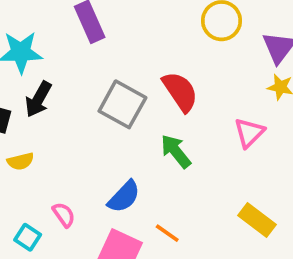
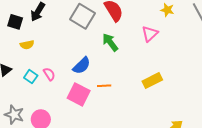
yellow rectangle: (257, 220) -> (152, 81), turned -66
orange line: (167, 233) -> (104, 86), turned -40
cyan square: (28, 237) -> (31, 77), moved

